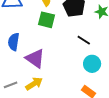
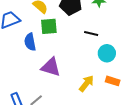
blue semicircle: (14, 42) -> (30, 42), moved
yellow arrow: (34, 84) -> (86, 83), moved

